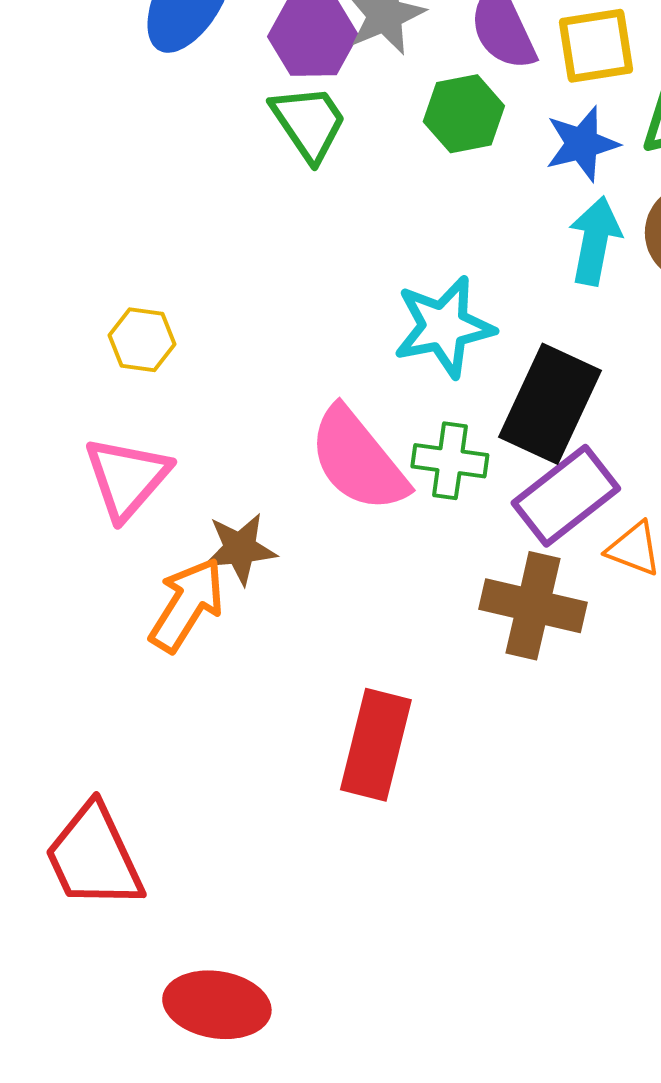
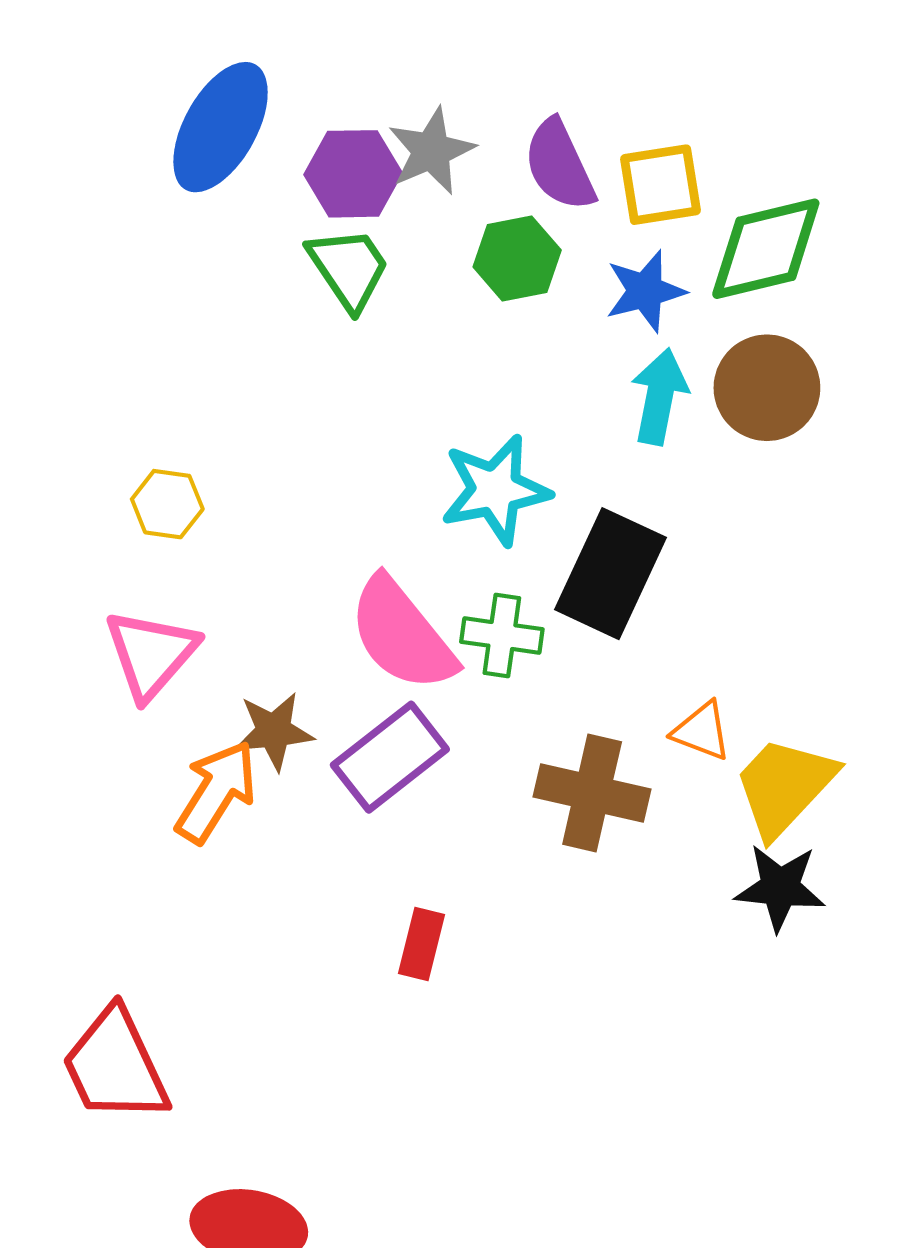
purple rectangle: (566, 496) -> (390, 757), moved
red rectangle: (376, 745) -> (421, 944), size x0.6

